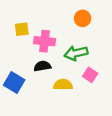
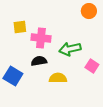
orange circle: (83, 18) -> (89, 11), moved
pink square: (90, 75) -> (92, 66), moved

